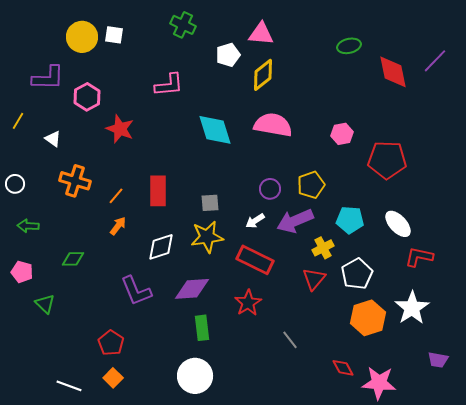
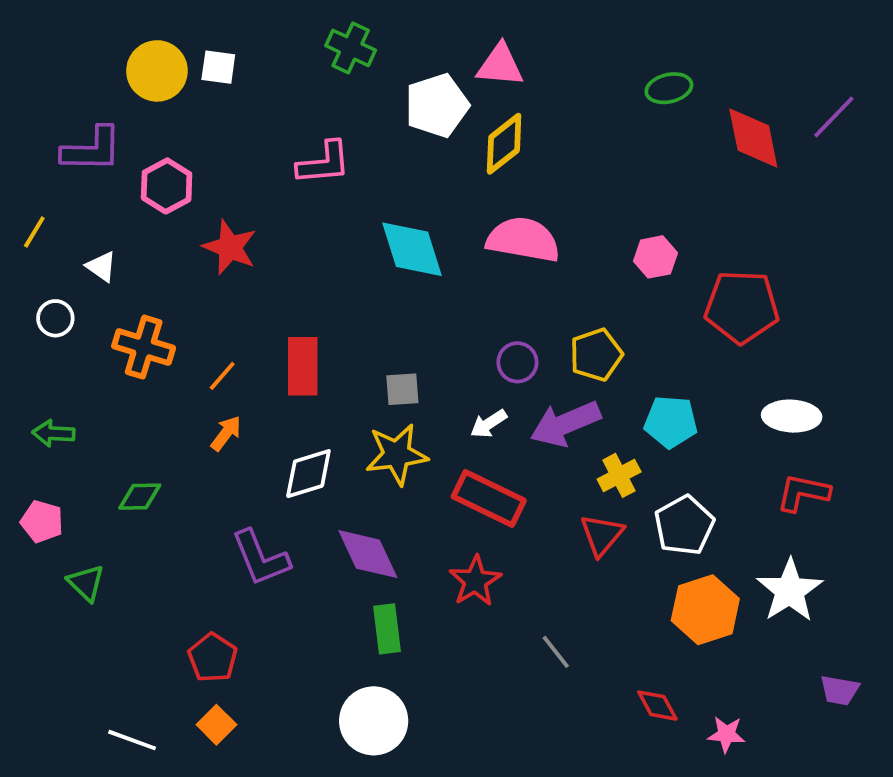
white pentagon: (228, 55) -> (437, 105), size x1.4
white circle: (15, 184) -> (55, 318), moved
white ellipse: (398, 224) -> (792, 416), moved, turned -44
purple diamond: (192, 289) -> (368, 554), turned 69
pink star: (379, 383) -> (726, 734), size x0.6

